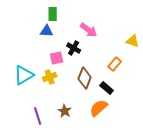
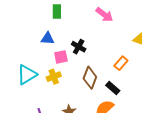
pink arrow: (89, 30) -> (104, 15), moved
blue triangle: (47, 31) -> (48, 38), moved

